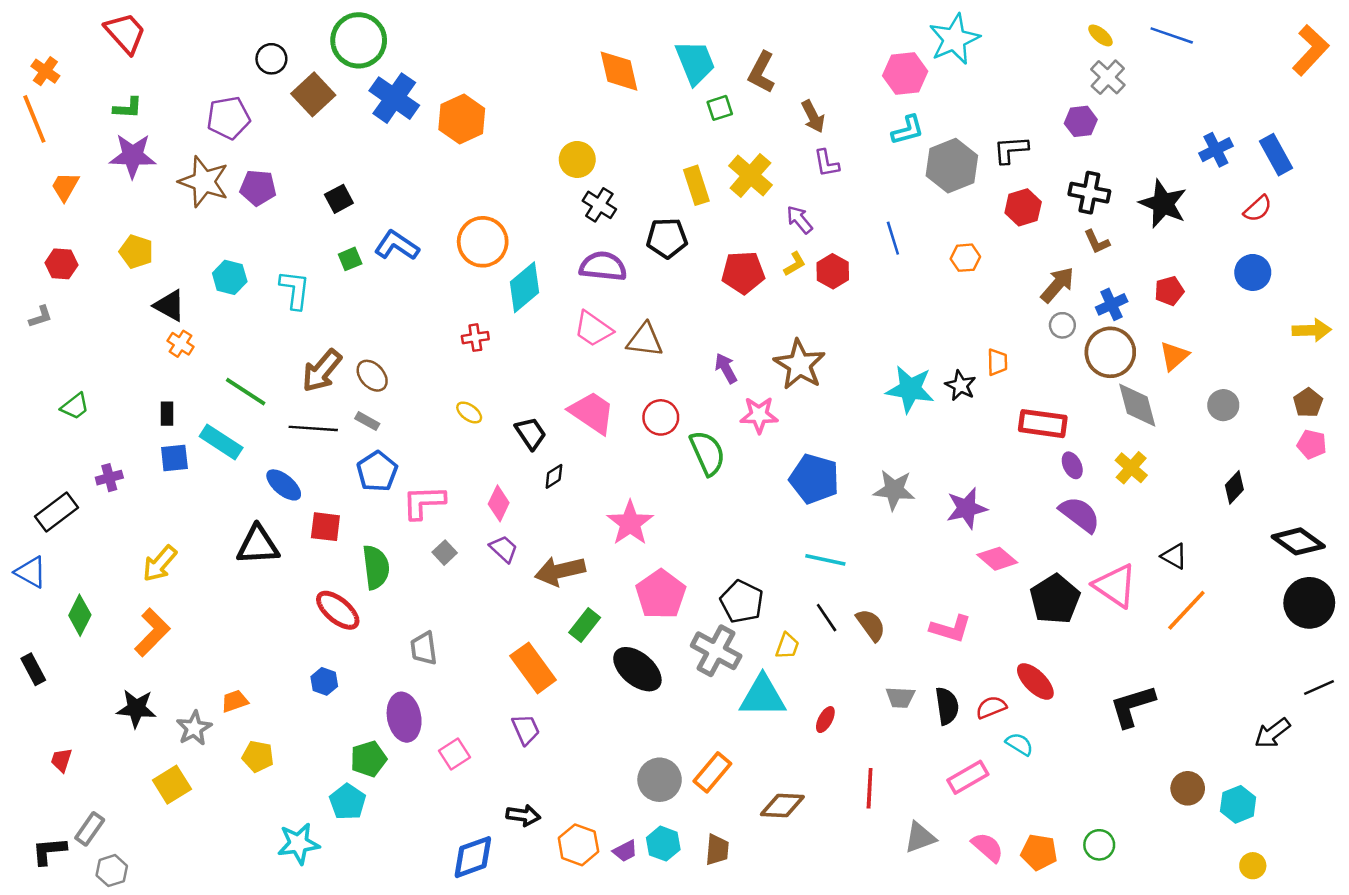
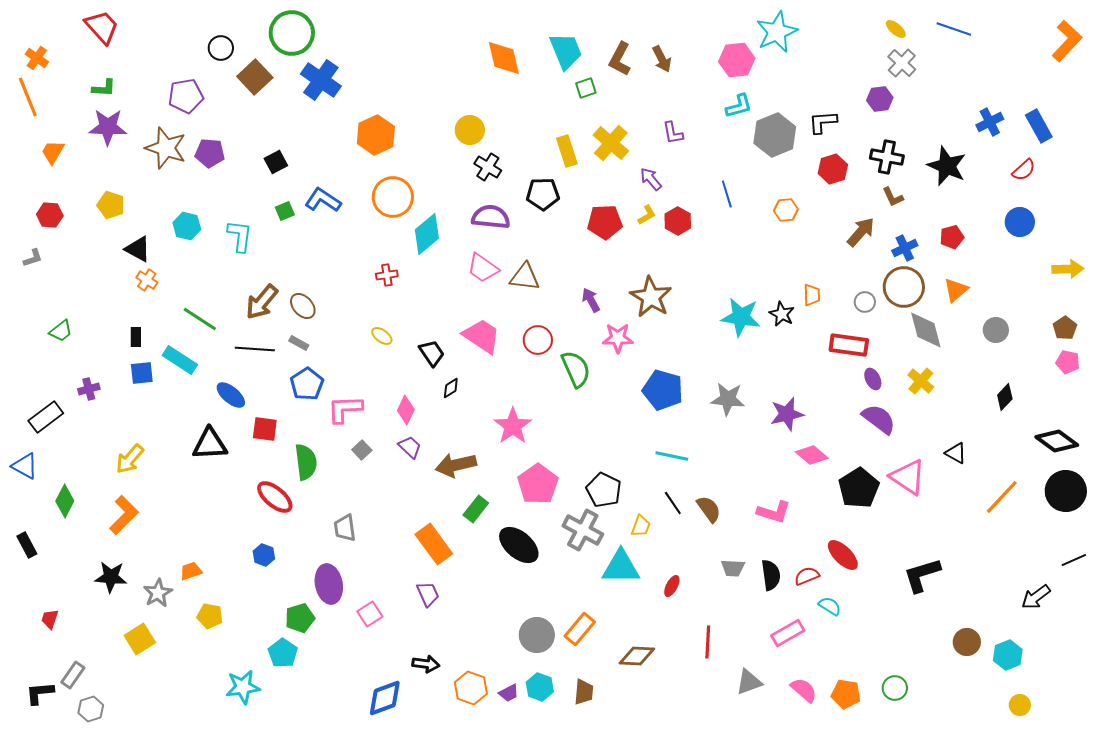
brown arrow: (813, 117) -> (662, 59), moved
orange hexagon: (462, 119) -> (376, 135), moved
gray circle: (1062, 325) -> (865, 302), moved
orange line: (1186, 610) -> (1002, 497), moved

